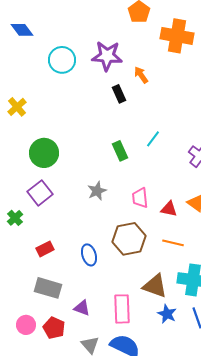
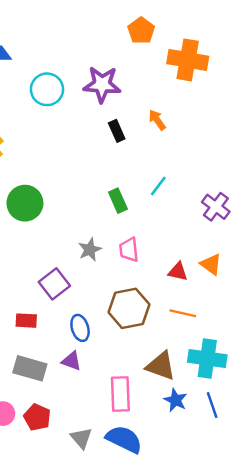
orange arrow: (141, 75) -> (157, 120), moved
purple square: (40, 193) -> (54, 284), moved
pink trapezoid: (140, 198) -> (129, 250), moved
red rectangle: (45, 249) -> (26, 321), turned 30
purple triangle: (82, 308) -> (71, 361), moved

